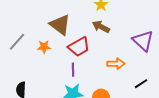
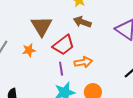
brown triangle: (60, 25) -> (41, 26), turned 30
orange arrow: (116, 64) -> (83, 62), moved

